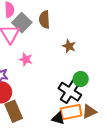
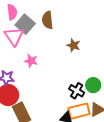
green circle: (81, 79) -> (93, 85), moved
black cross: (70, 92) -> (77, 91), size x0.7

